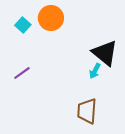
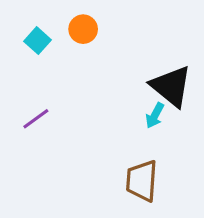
orange circle: (51, 18) -> (83, 29), size x0.7

